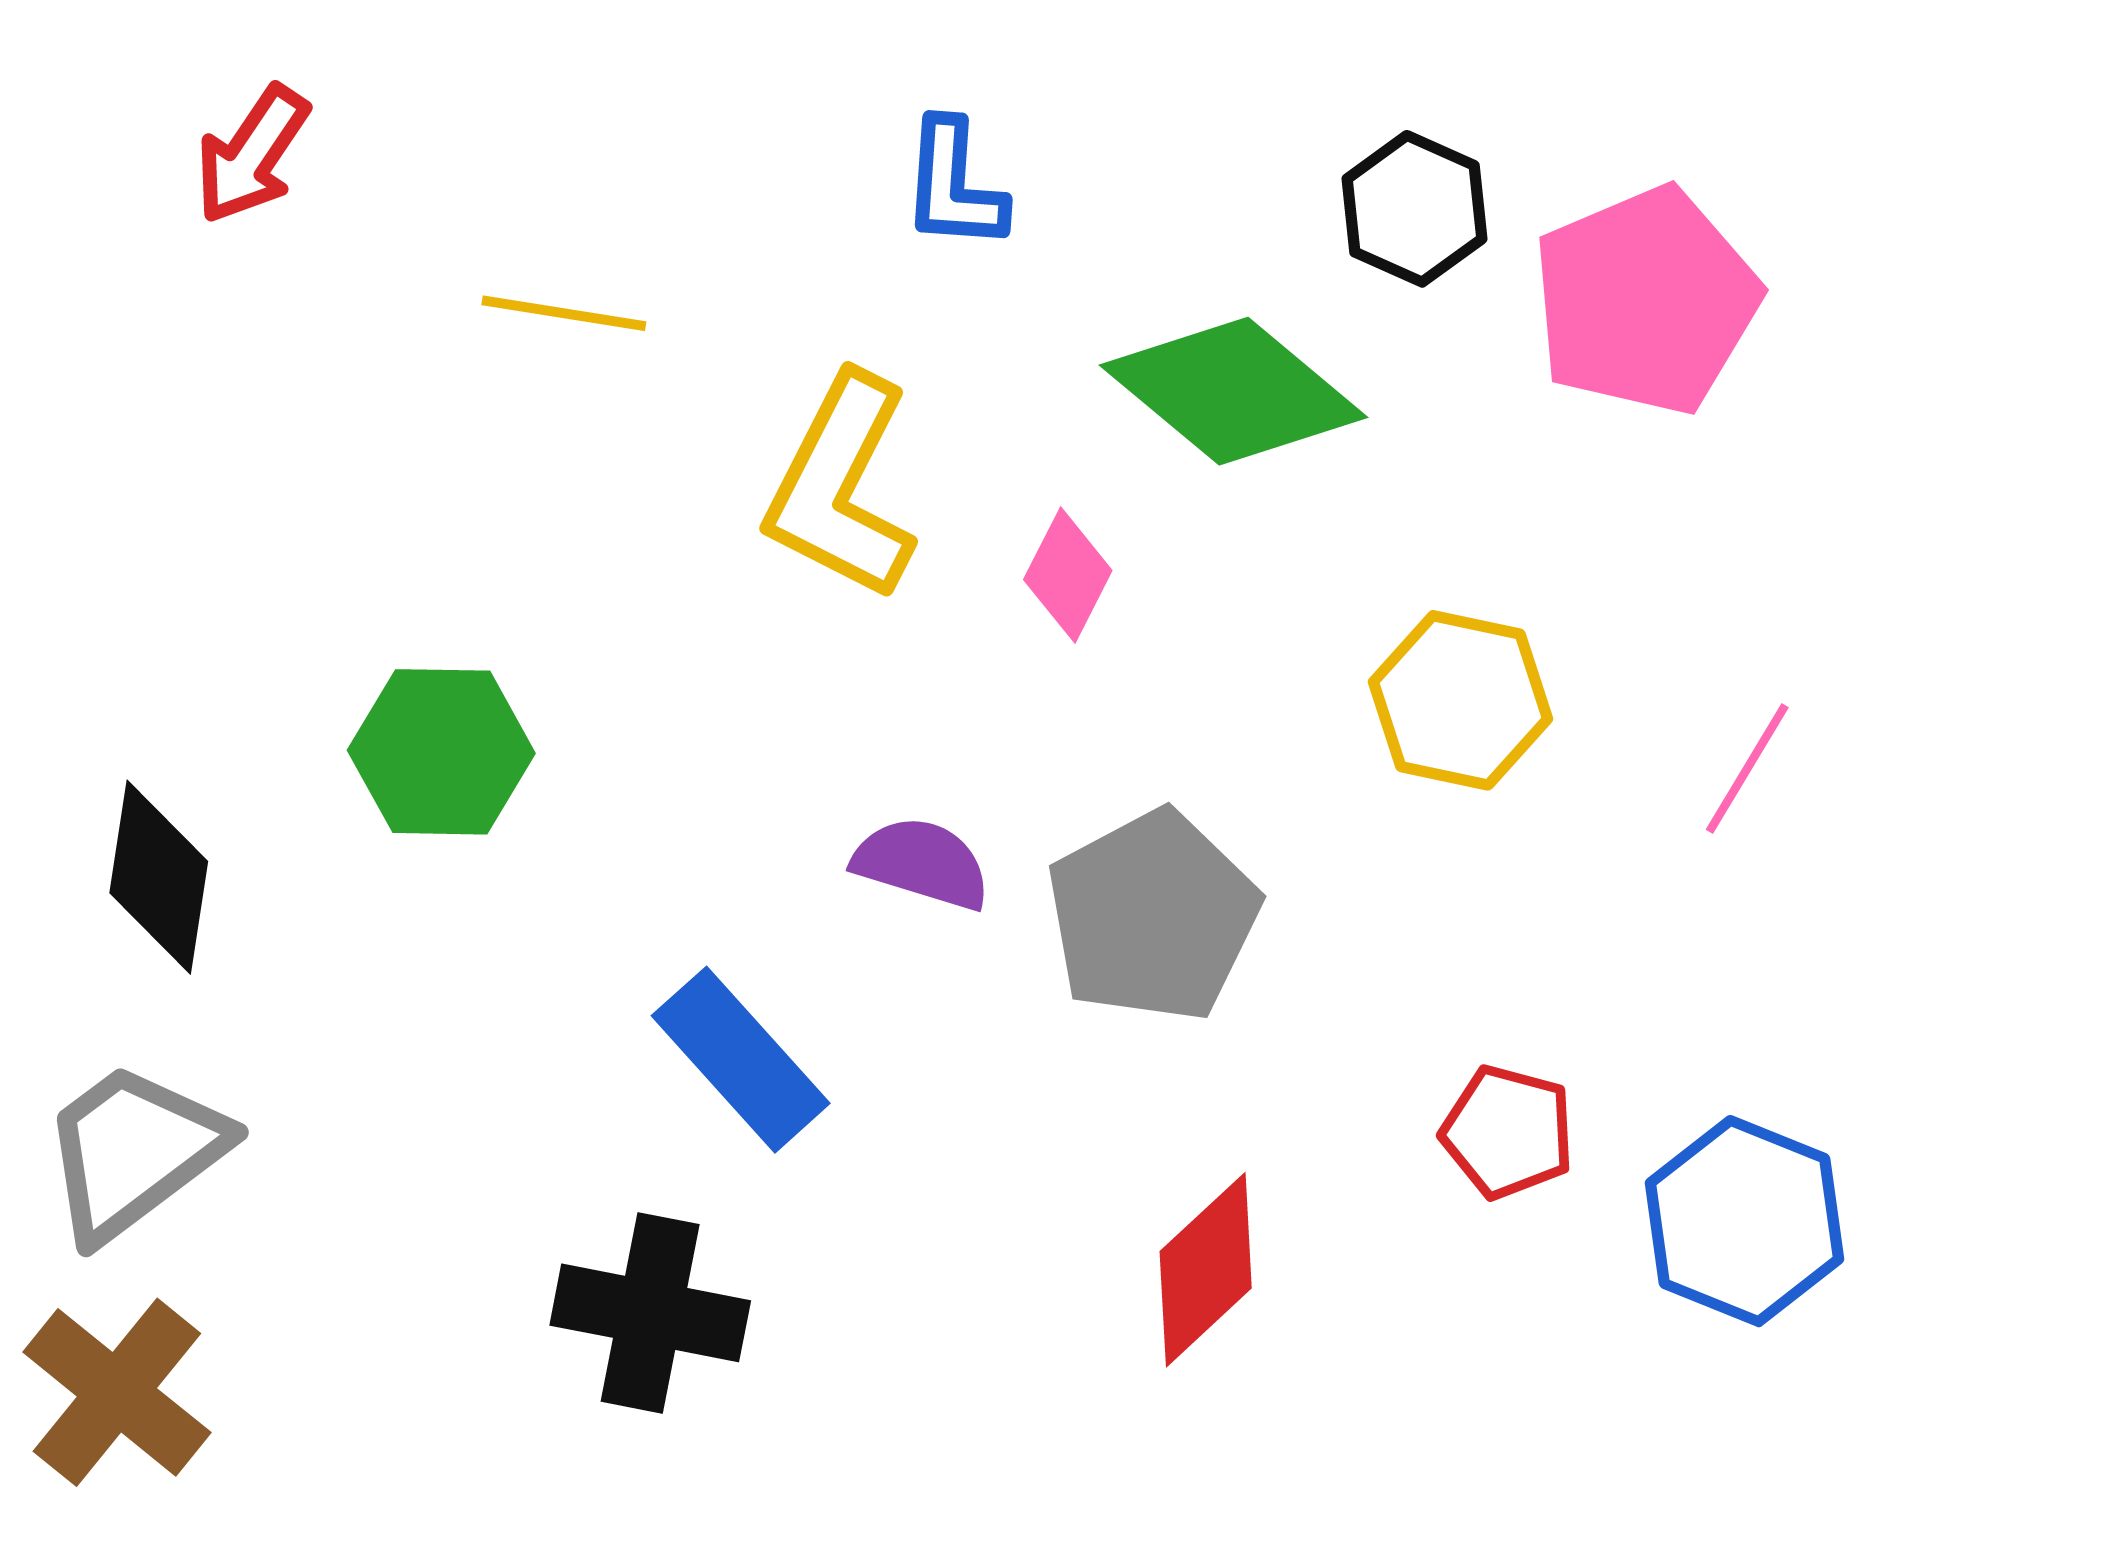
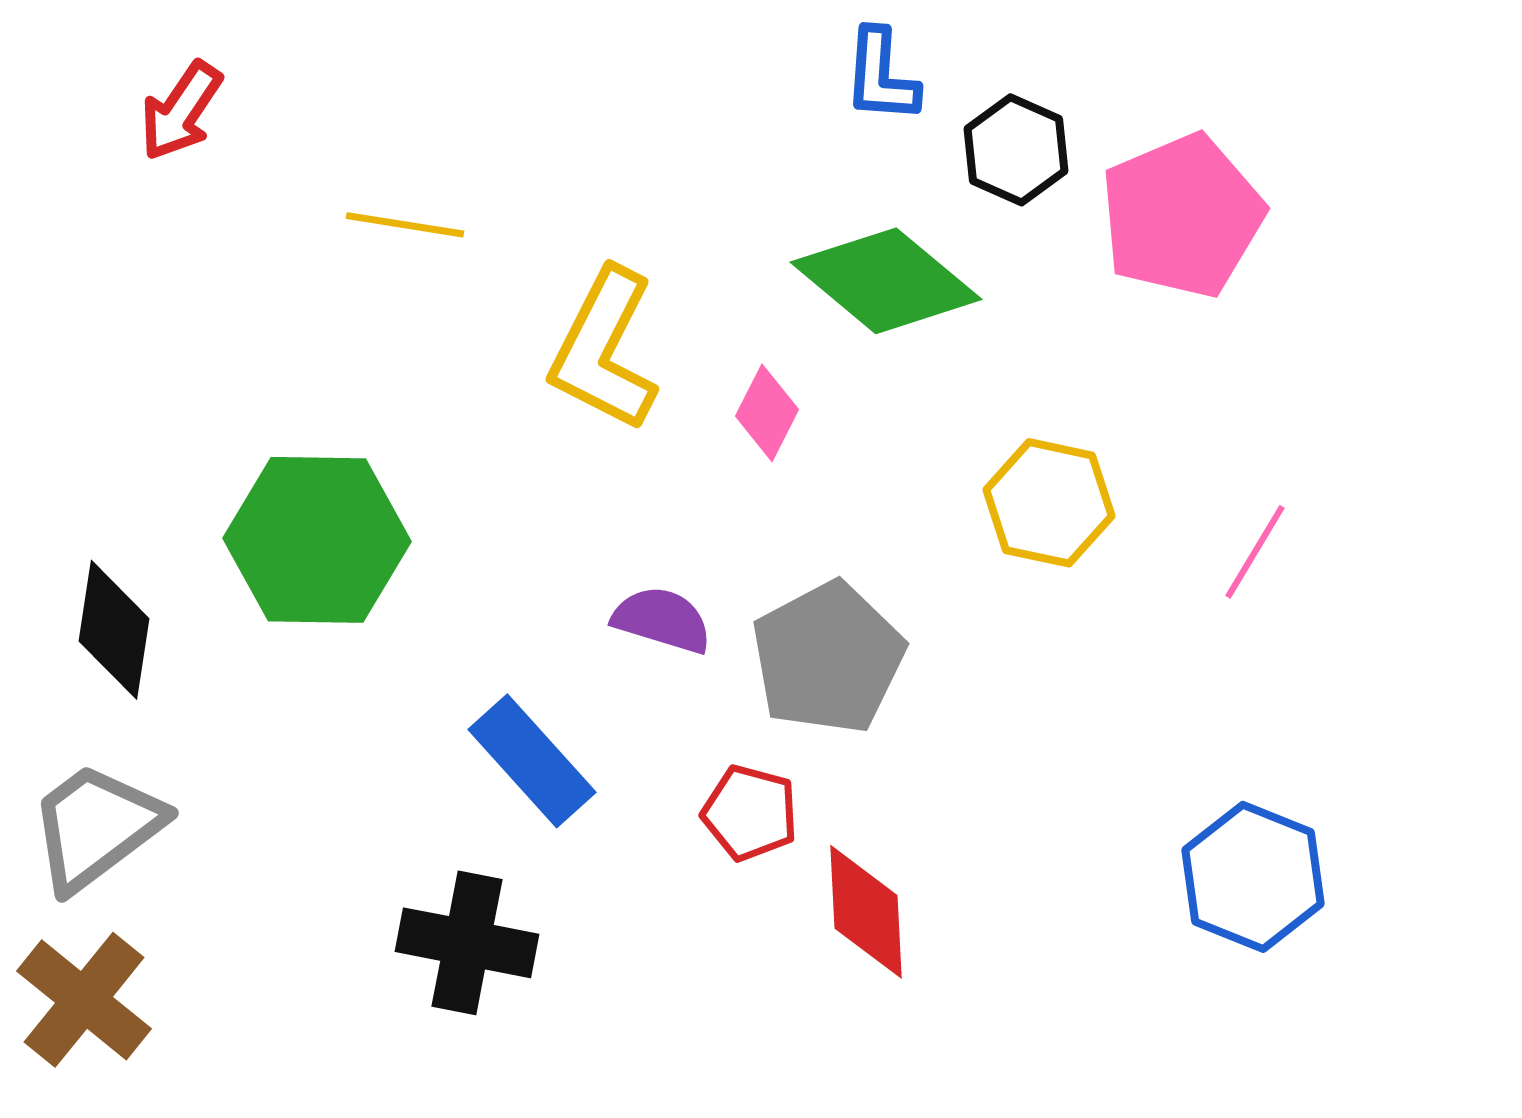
blue L-shape: (954, 185) -> (881, 76), moved
green hexagon: (441, 752) -> (317, 540), size x1.4
red pentagon: (1508, 1132) -> (750, 813), moved
red diamond: (1206, 1270) -> (866, 912), turned -50

